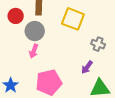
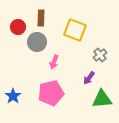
gray cross: (98, 44) -> (100, 55), turned 32
pink arrow: (34, 51) -> (54, 62), moved

